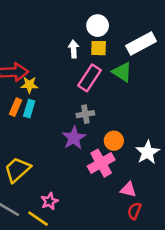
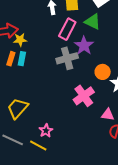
gray cross: (85, 114) -> (67, 58), size x1.5
purple star: (74, 138) -> (84, 46), moved
orange circle: (114, 141) -> (103, 72), moved

